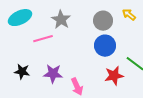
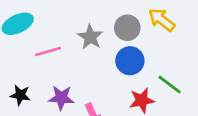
yellow arrow: (129, 15) -> (162, 20), size x1.5
gray star: (61, 20) -> (90, 37), moved

